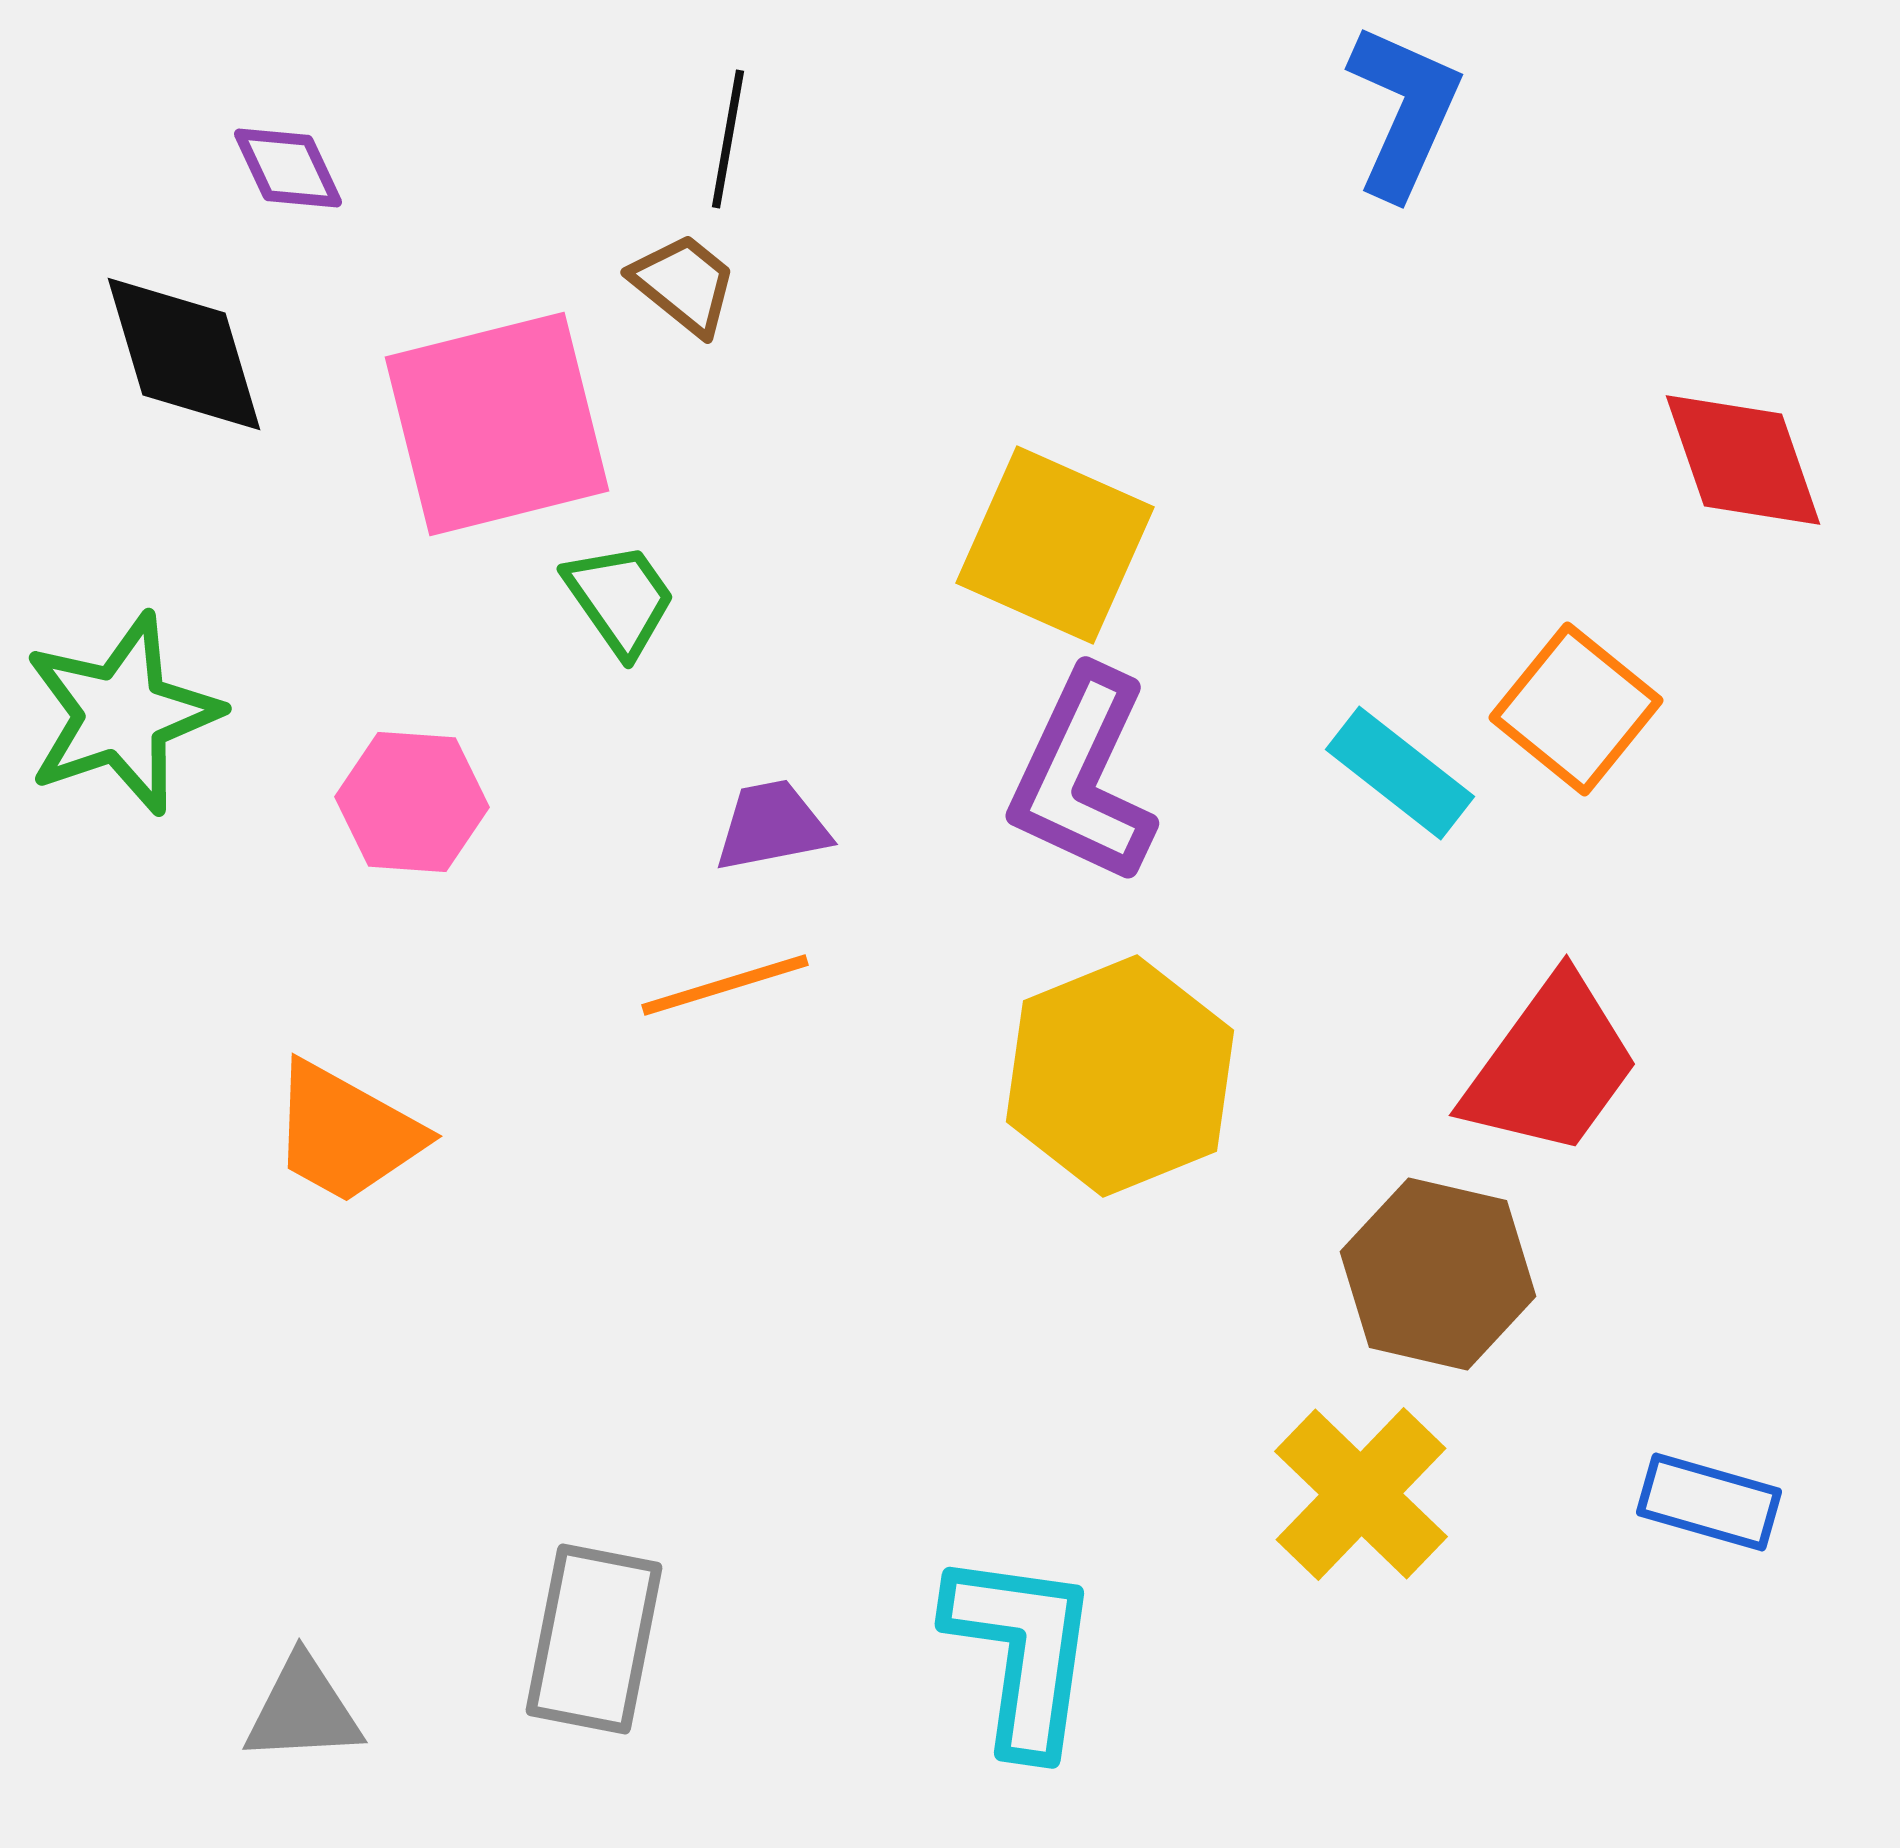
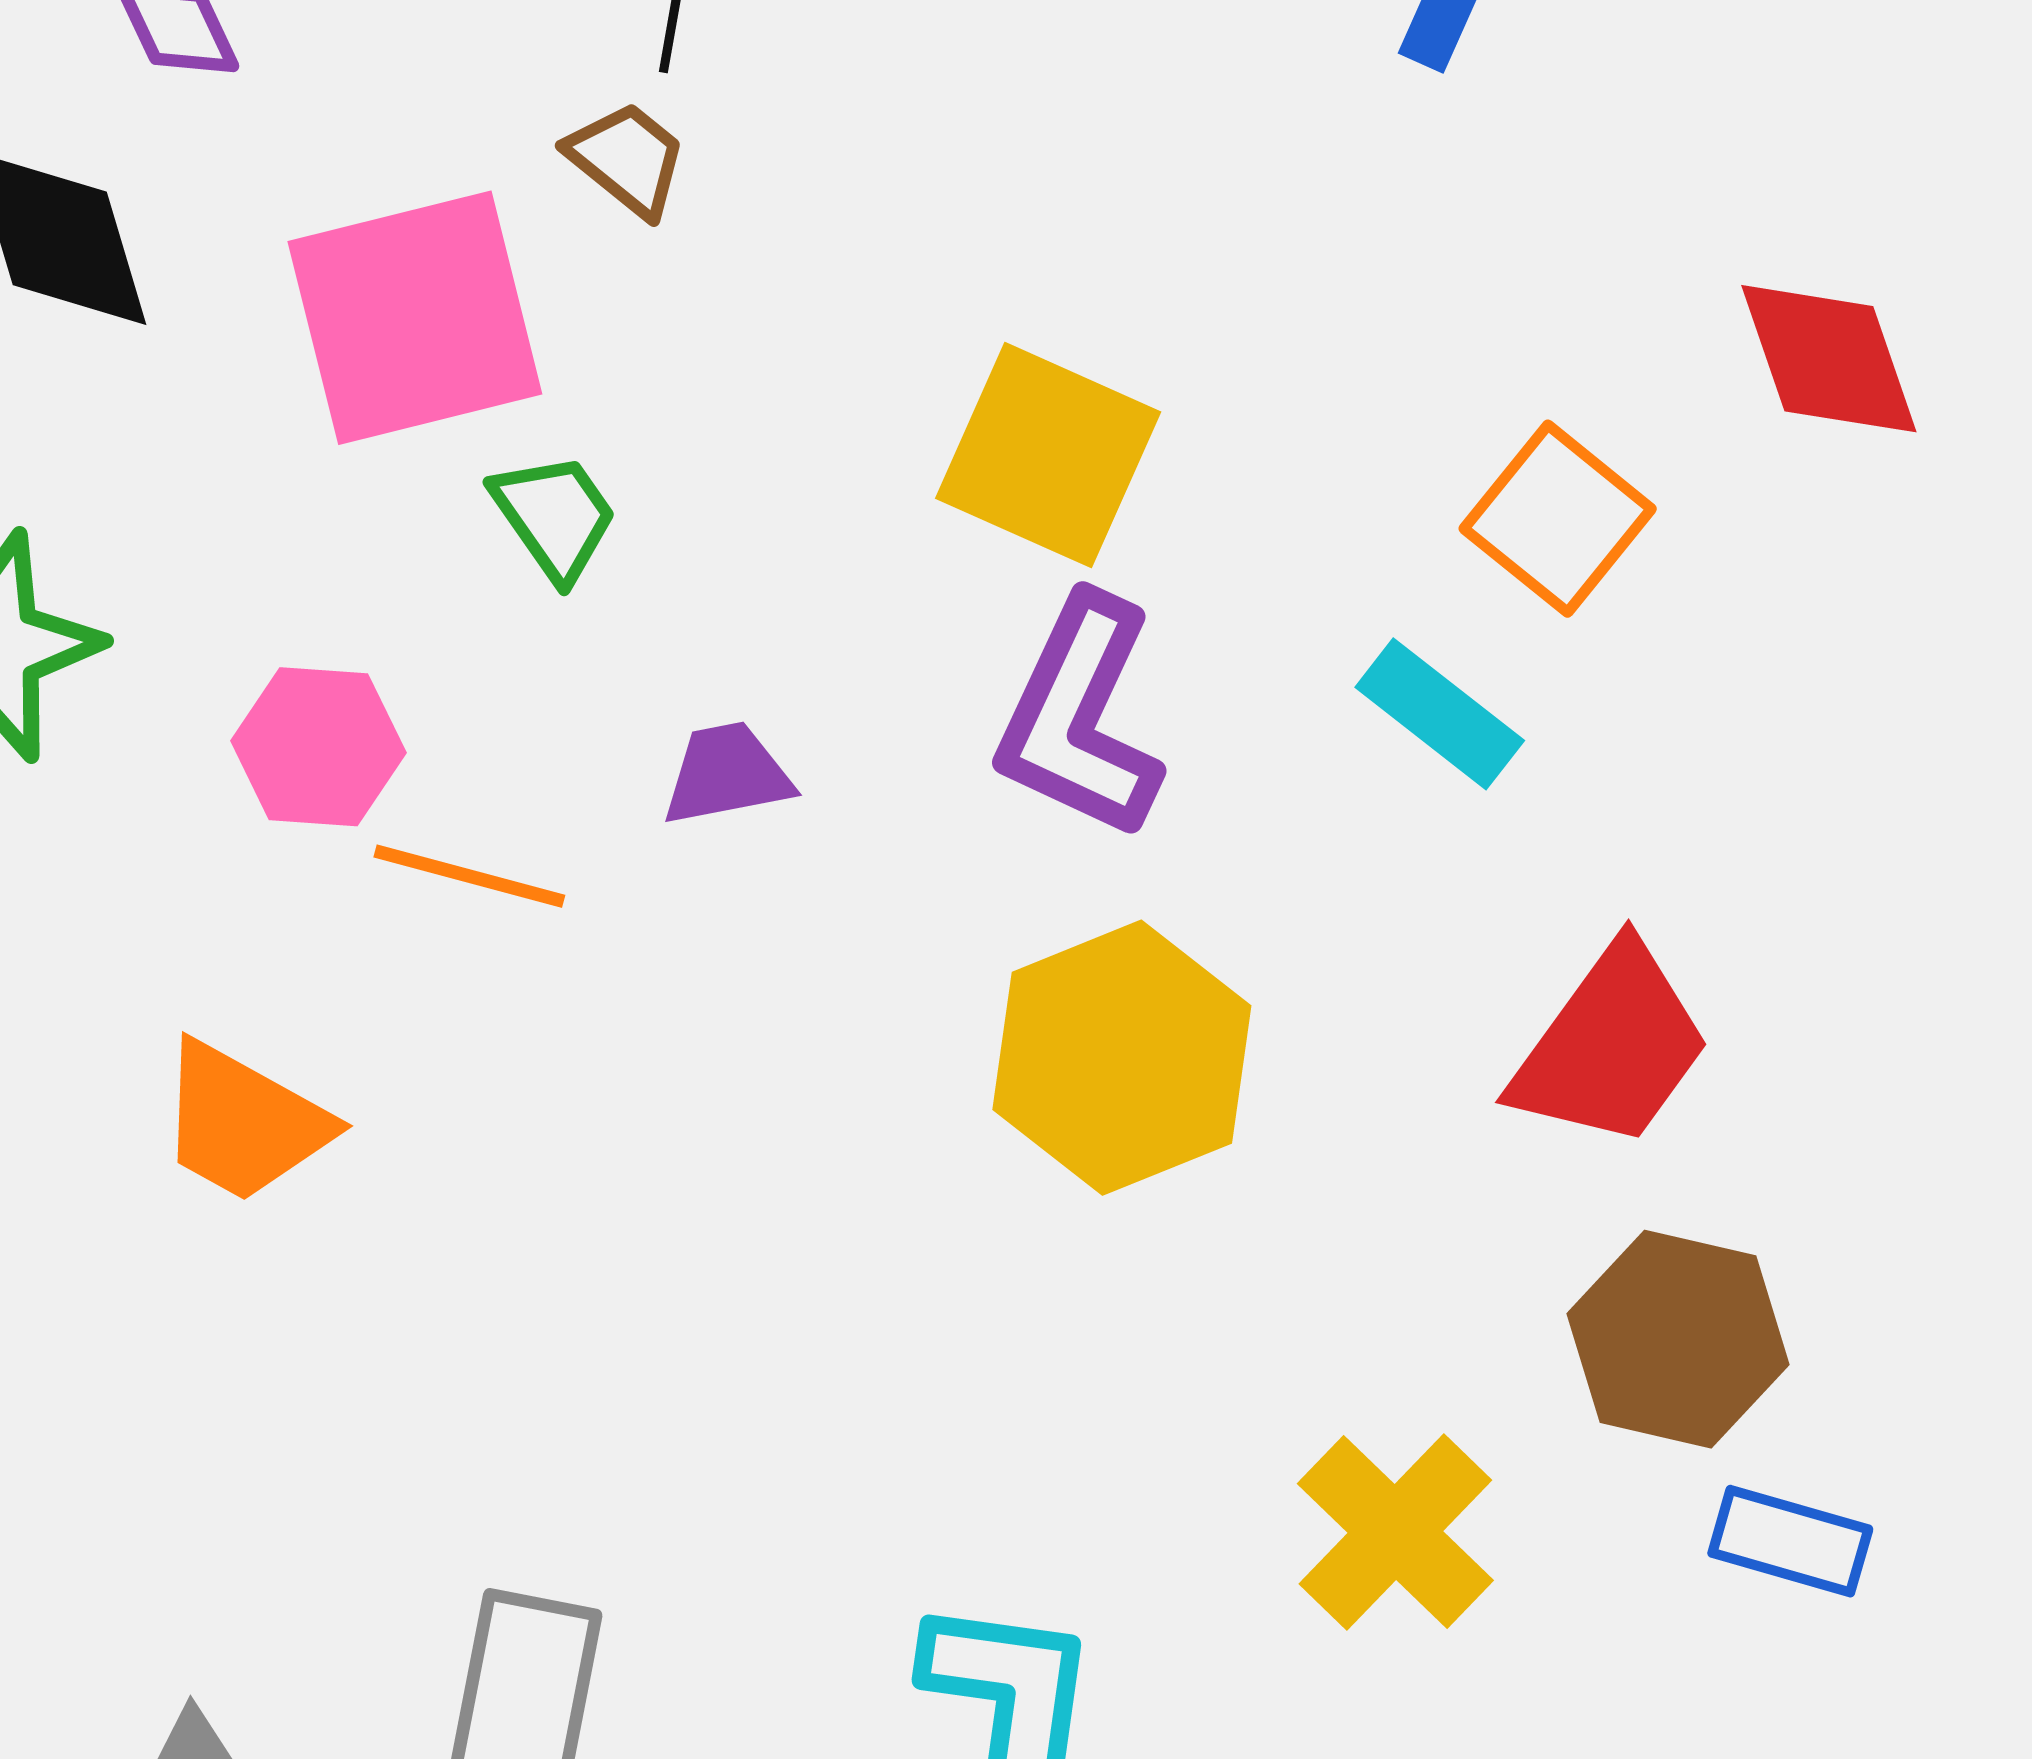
orange square: (1576, 709) -> (1558, 519), moved
orange line: (725, 985) -> (469, 876), moved, turned 32
brown hexagon: (1438, 1274) -> (1678, 1339), moved

